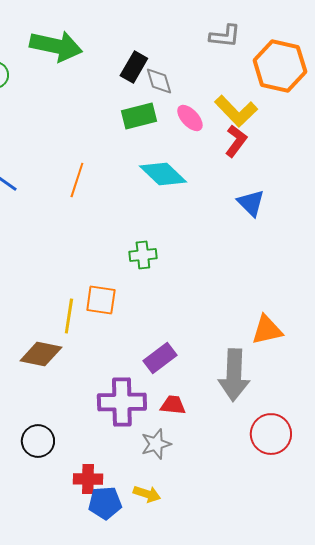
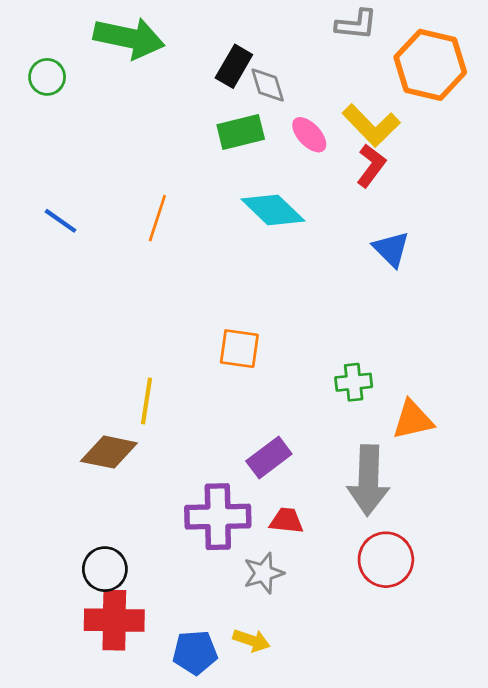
green cross: (143, 255) -> (354, 382), moved
orange square: (101, 300) -> (239, 349), moved
red circle: (271, 434) -> (386, 560), moved
red cross: (88, 479) -> (114, 620), moved, size x1.5

